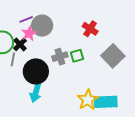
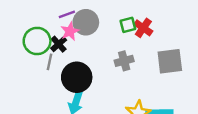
green square: (77, 56) -> (128, 25), moved
gray square: (113, 56) -> (170, 61), turned 35
gray cross: (60, 57) -> (124, 61), moved

